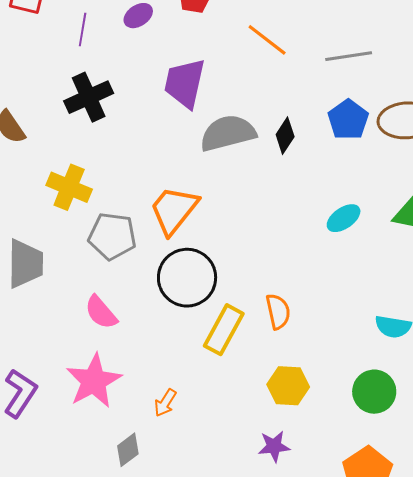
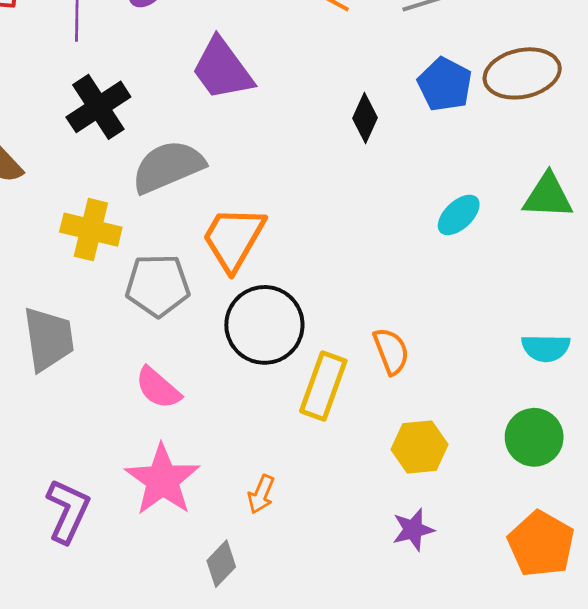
purple trapezoid: (185, 83) -> (222, 69), turned -40
gray semicircle: (228, 133) -> (168, 167), moved

